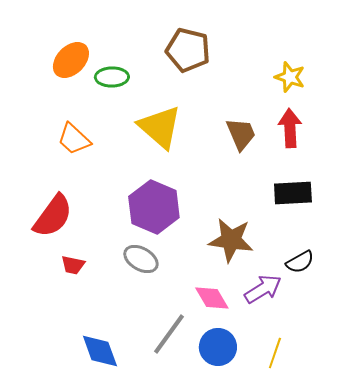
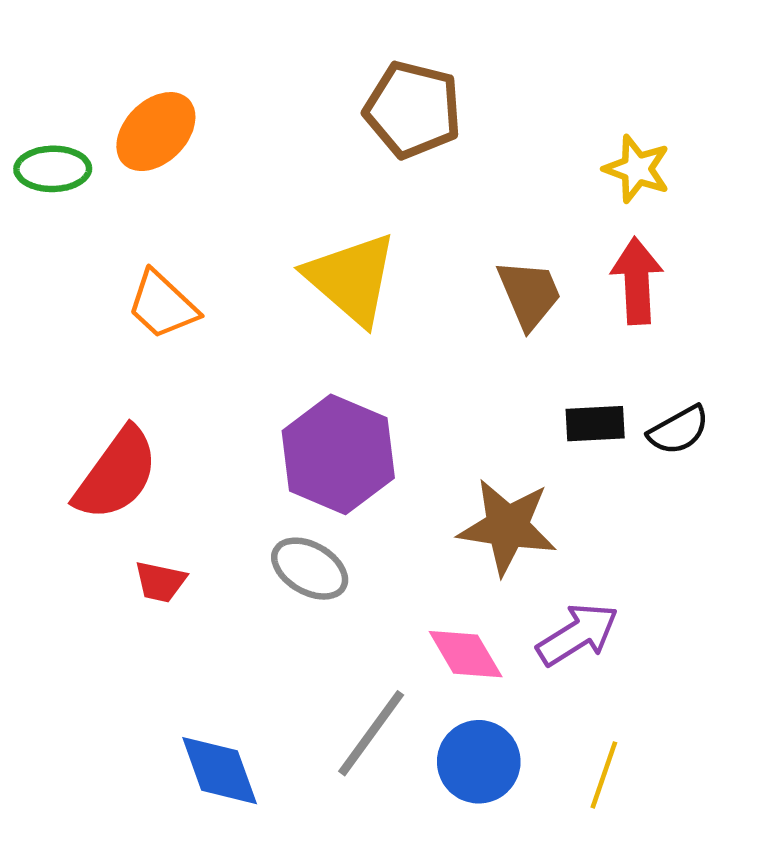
green ellipse: (112, 77) -> (53, 169), moved
black rectangle: (293, 193) -> (595, 424), moved, size x0.7
black semicircle: (300, 262) -> (679, 430), moved

